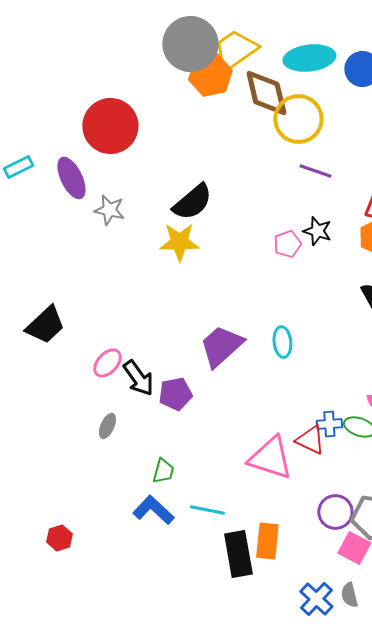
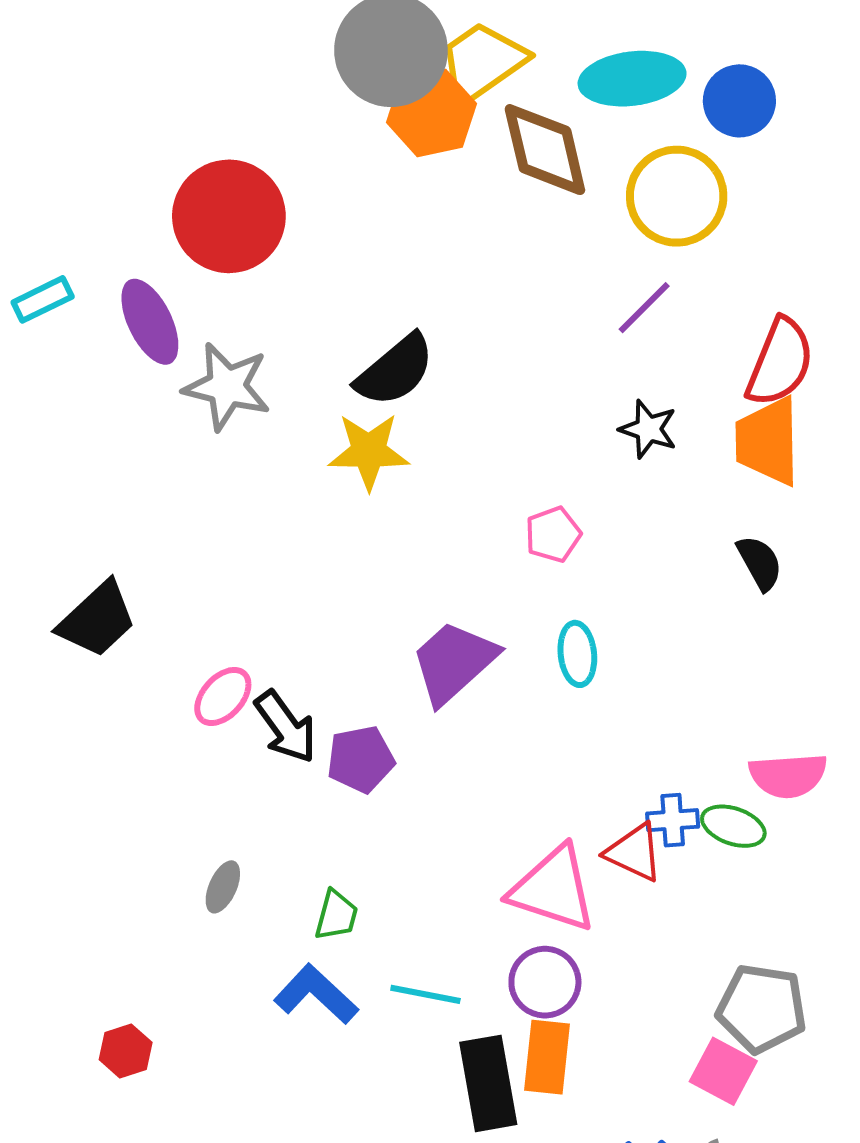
yellow circle: (298, 119) -> (677, 196), moved
purple line: (315, 171) -> (644, 308), turned -64
gray star: (109, 210) -> (227, 387), size x1.4
pink pentagon: (287, 244) -> (553, 534), moved
gray ellipse: (107, 426) -> (223, 887), moved
purple circle: (335, 512) -> (545, 982), moved

